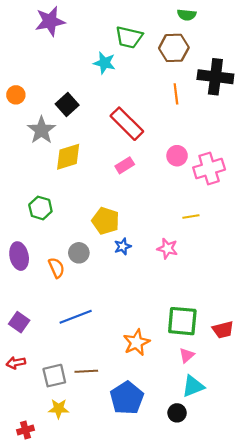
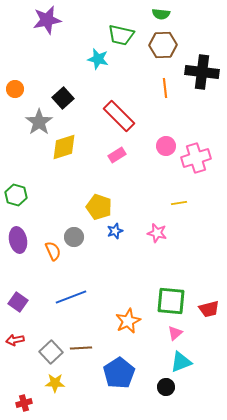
green semicircle: (187, 15) -> (161, 14), moved
green hexagon: (40, 208) -> (16, 195), moved
gray square: (54, 376) -> (51, 352), turned -30

